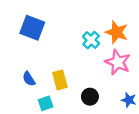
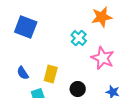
orange star: (117, 32) -> (102, 17), moved, turned -30
yellow rectangle: (60, 80) -> (51, 74), turned 30

